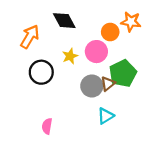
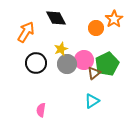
orange star: (131, 22) -> (114, 19), turned 30
pink circle: (96, 52) -> (84, 60), moved
gray circle: (92, 86) -> (67, 64), moved

